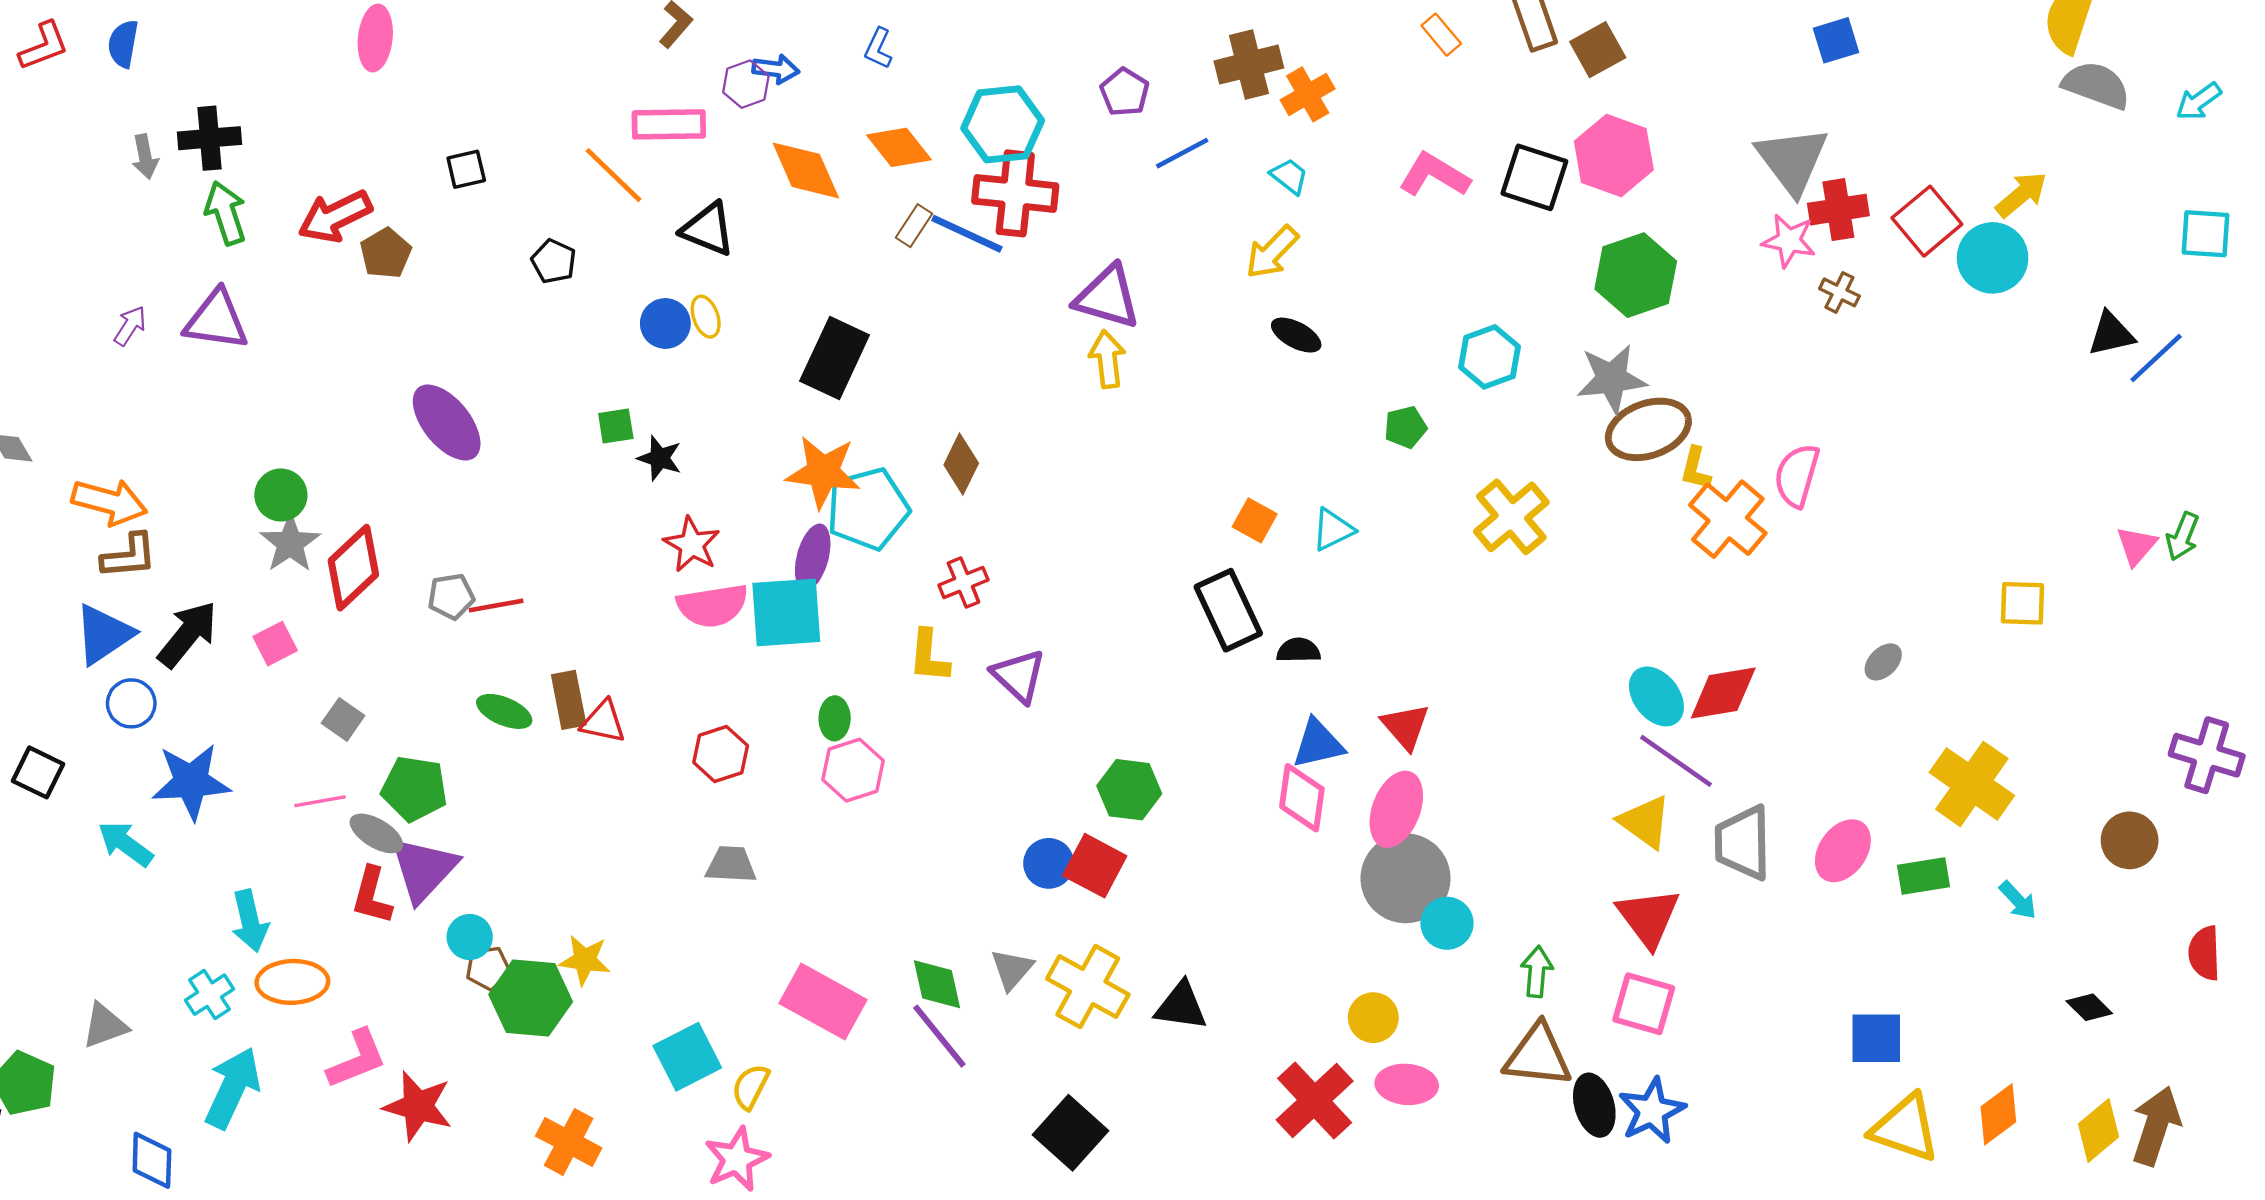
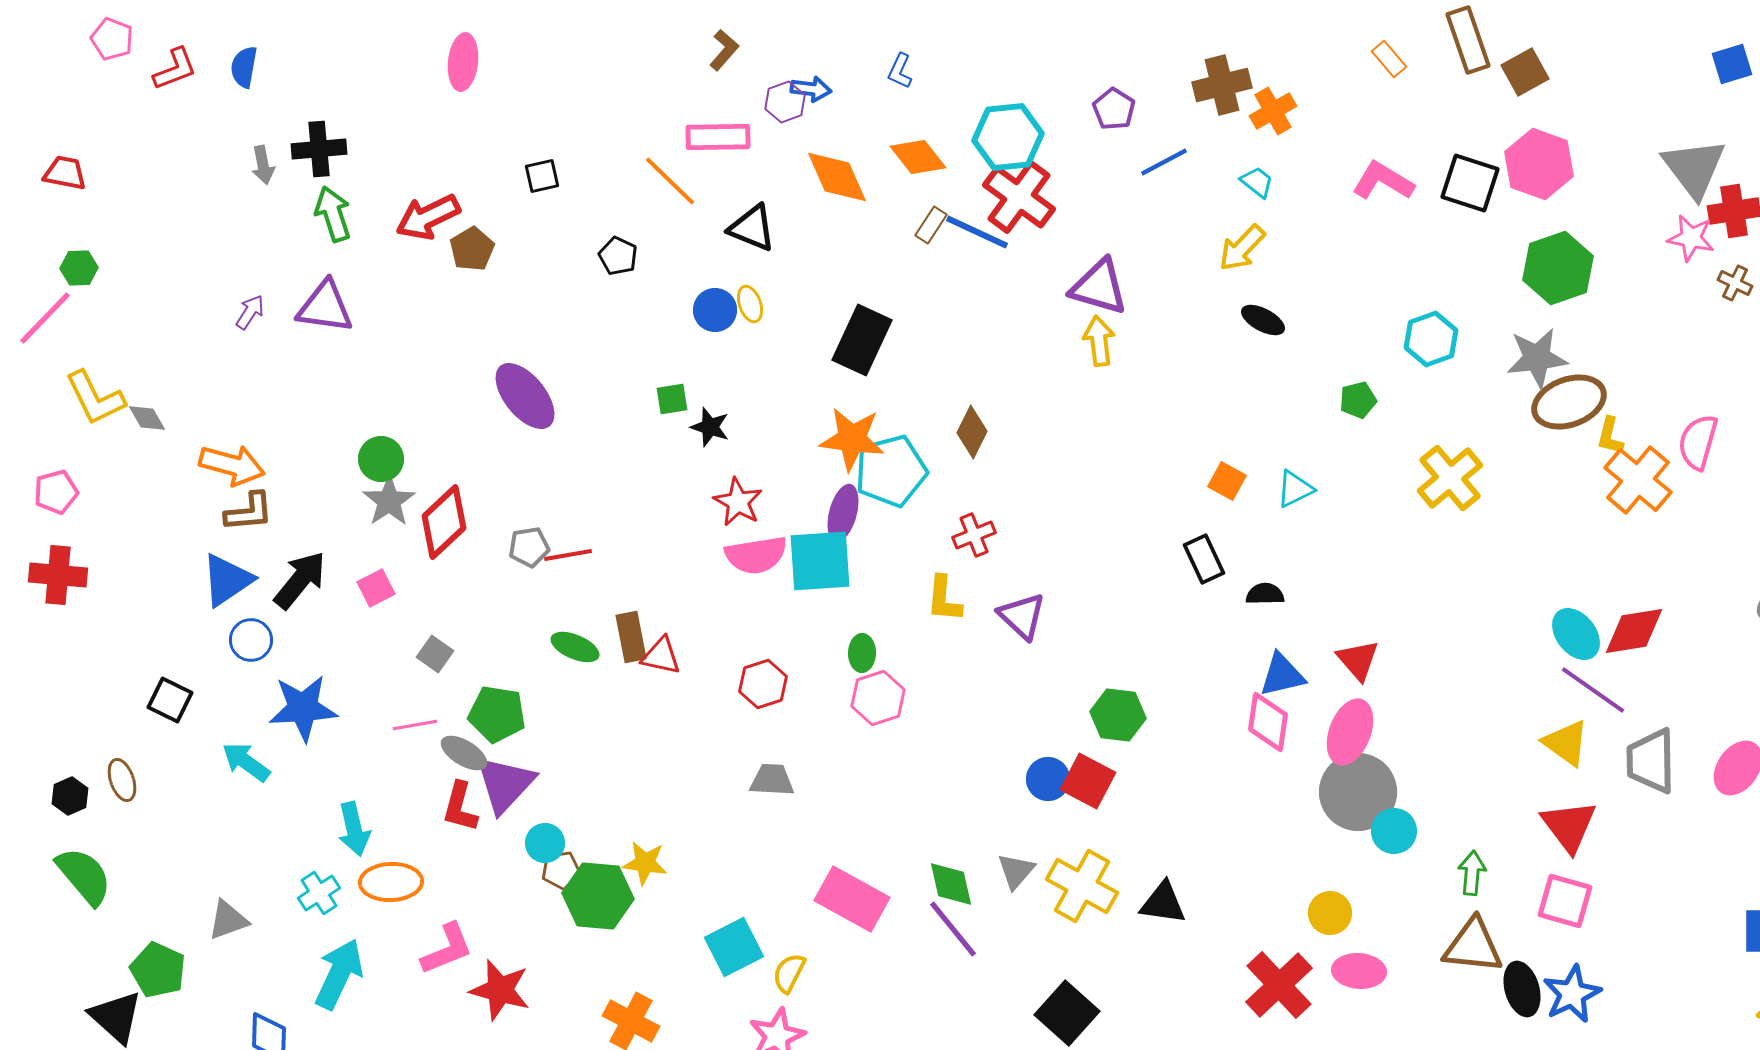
red cross: (1015, 193) -> (1019, 197), turned 30
black rectangle: (1228, 610) -> (1204, 559), size x0.7

